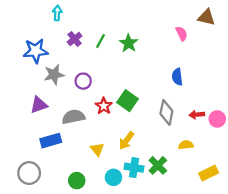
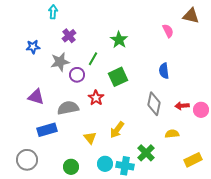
green line: (100, 41) -> (93, 59), moved
blue star: (36, 51) -> (33, 47), size x0.6
gray star: (54, 75) -> (60, 62), moved
green square: (128, 101) -> (118, 77), moved, turned 30
purple triangle: (39, 105) -> (36, 97), turned 36
cyan cross: (134, 168) -> (125, 166), moved

